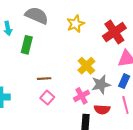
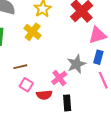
yellow cross: (86, 66) -> (33, 32), moved
red semicircle: (102, 109) -> (44, 95), moved

